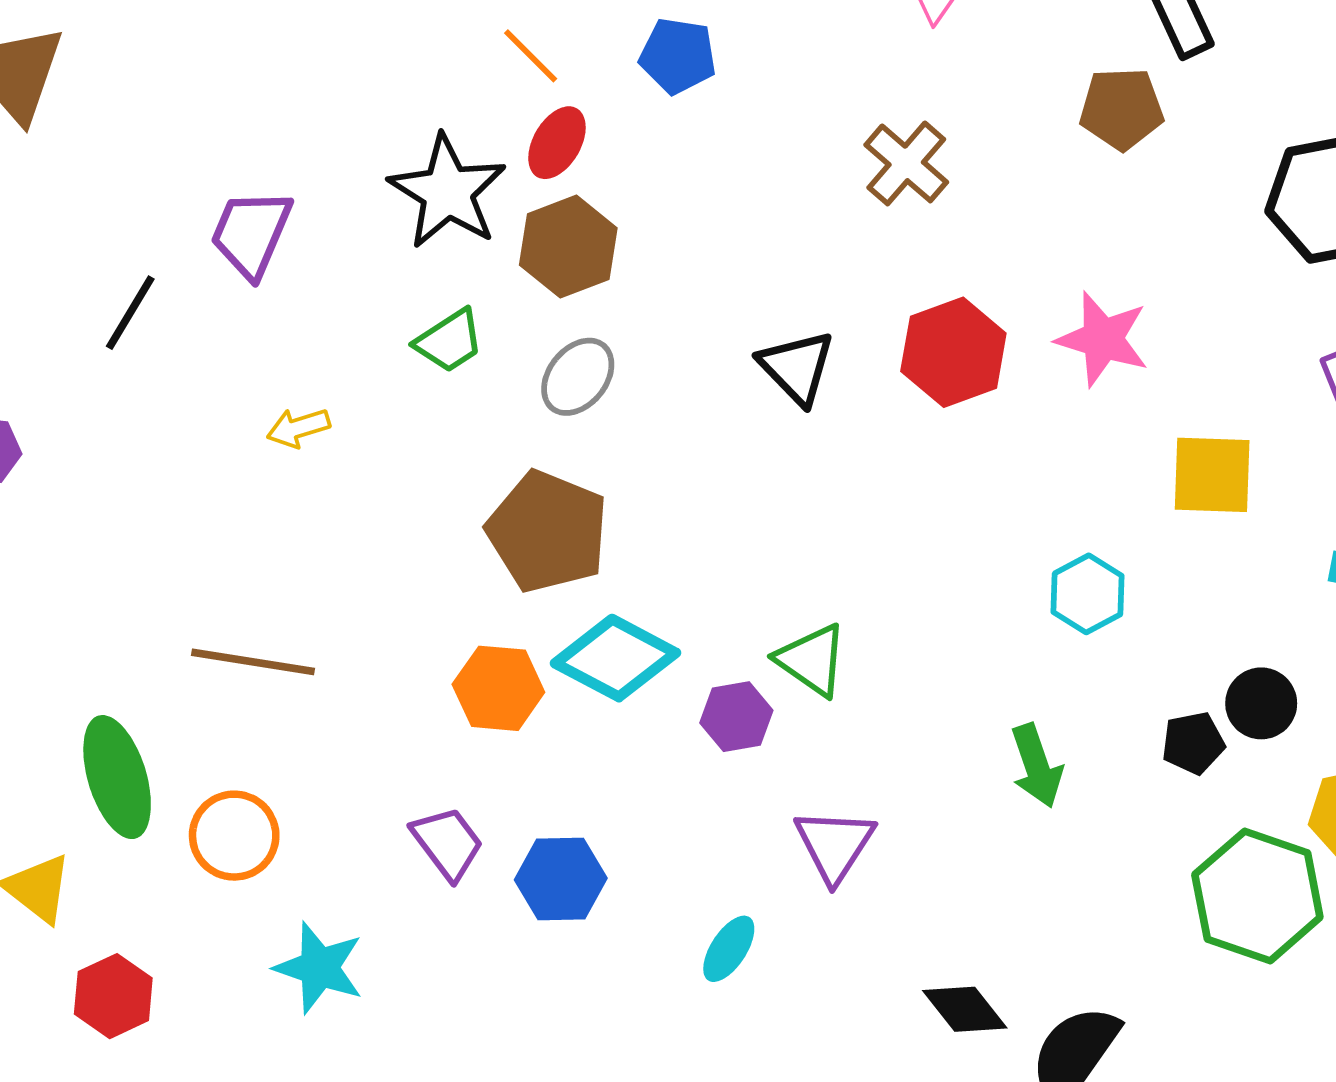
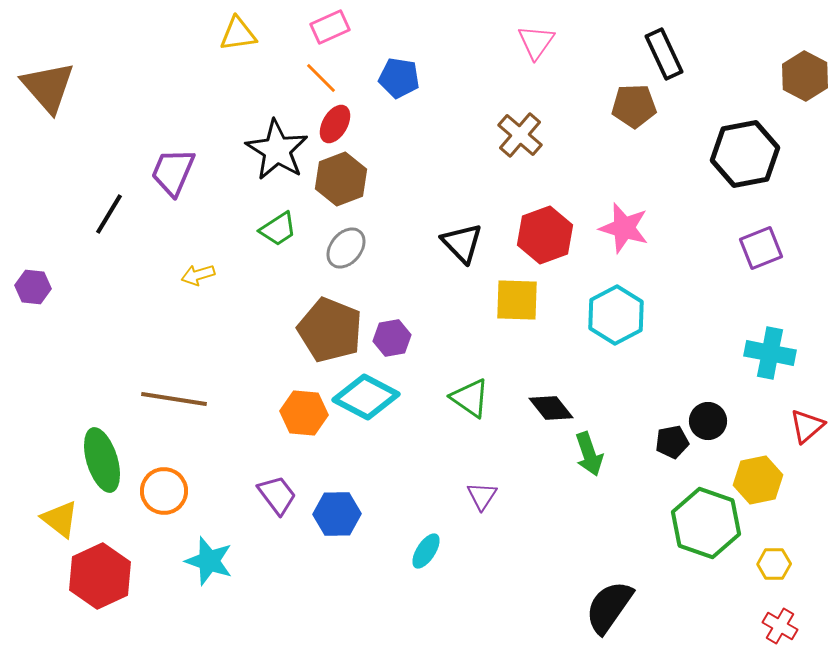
yellow square: (1212, 475) -> (517, 300), moved
cyan hexagon: (1087, 594) -> (616, 315), moved, size x1.4
purple hexagon: (736, 717) -> (392, 338), moved
purple triangle: (835, 845) -> (482, 496), size x0.7
red hexagon: (113, 996) -> (100, 576), size x1.5
black diamond: (965, 1009) -> (551, 408), moved

